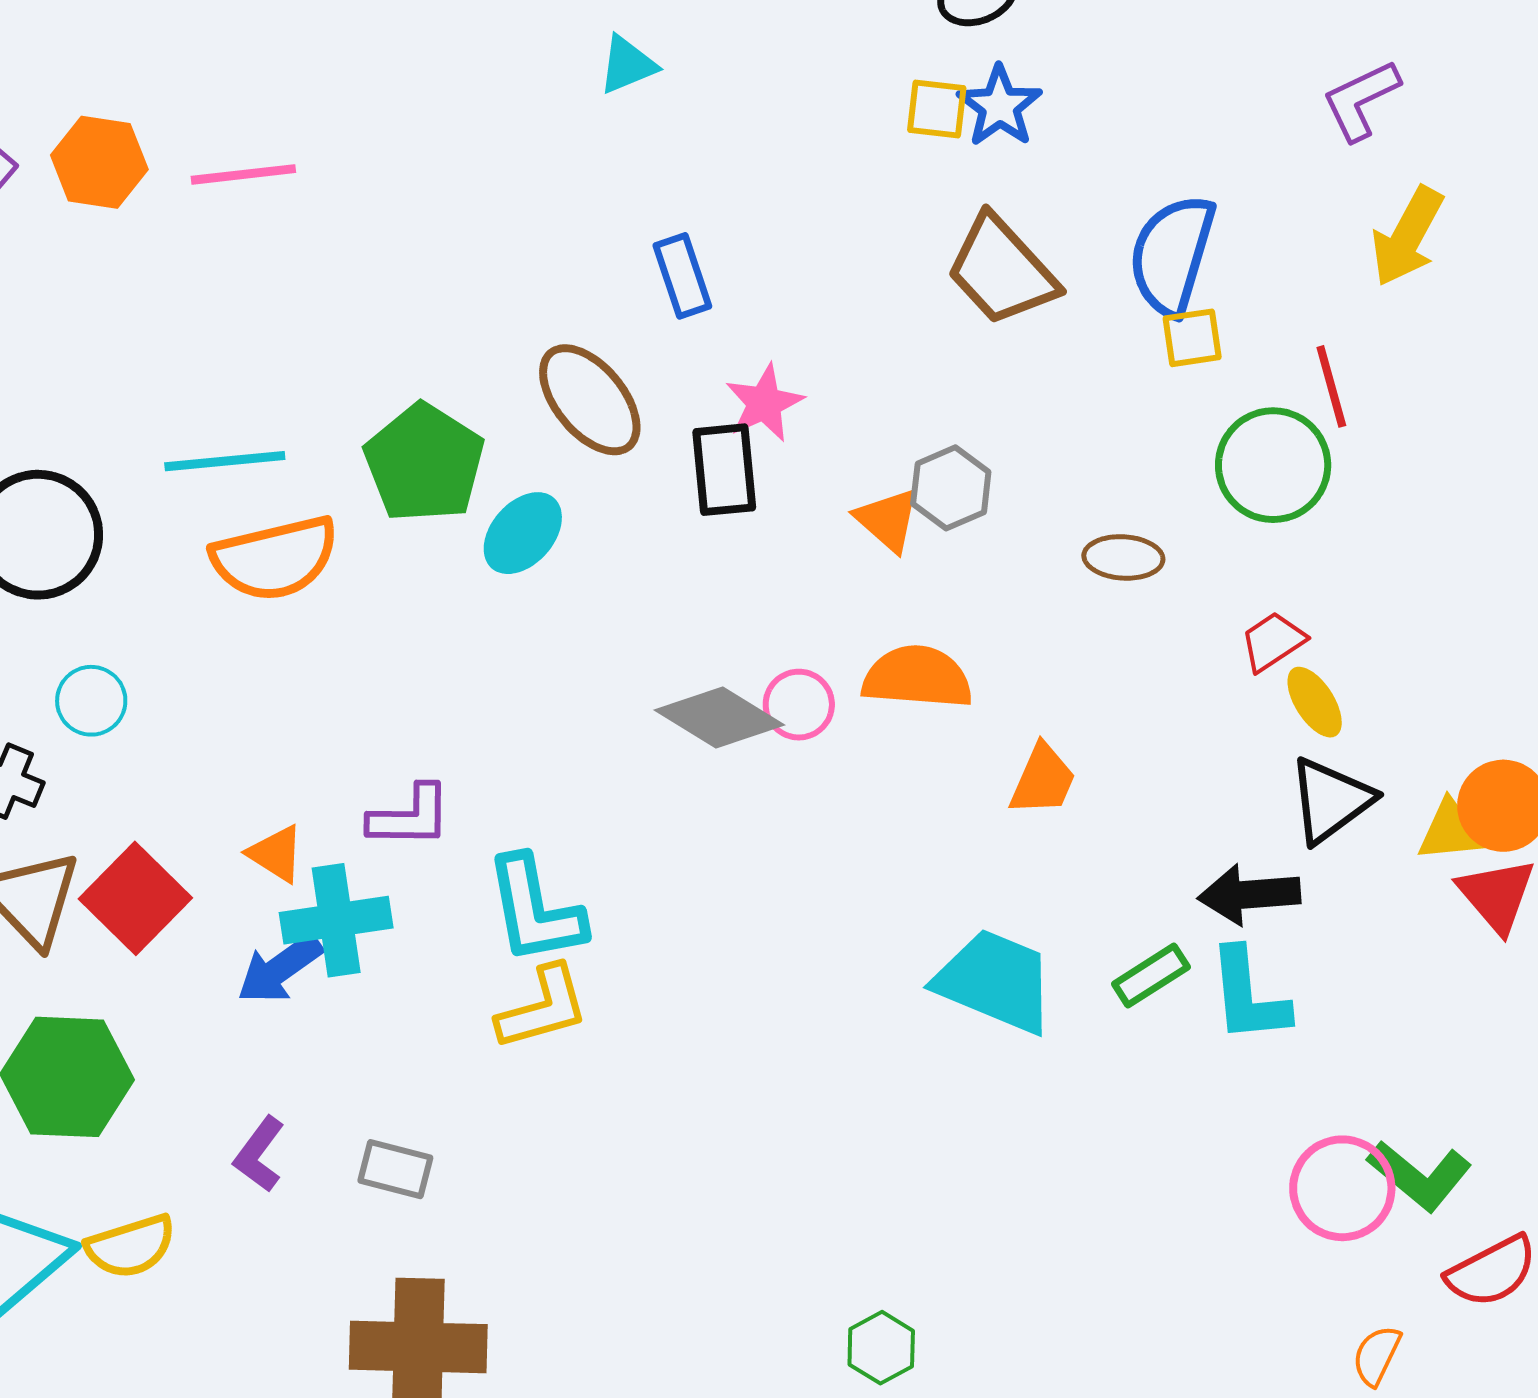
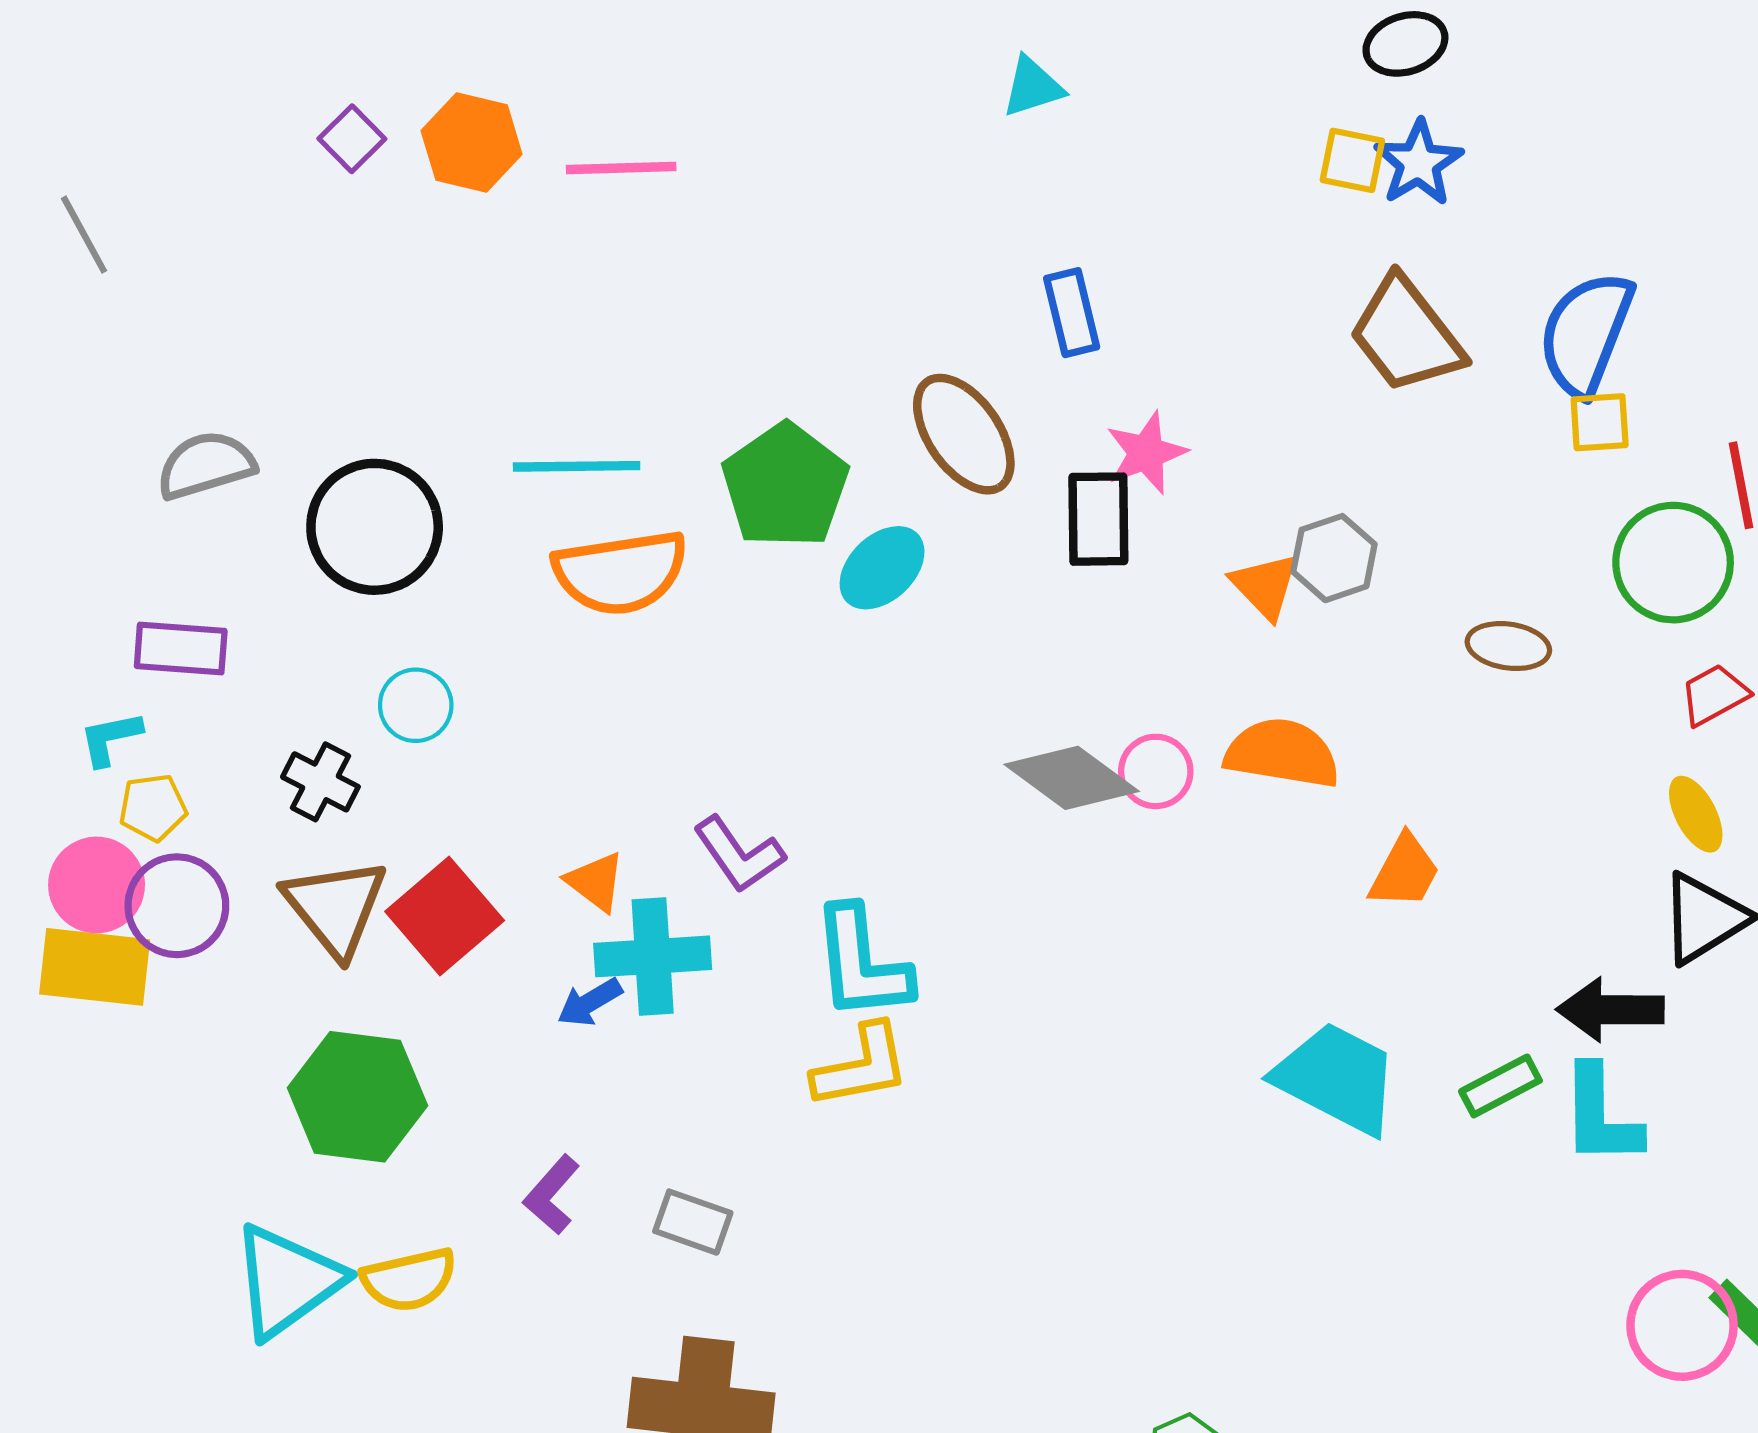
red trapezoid: (1273, 641) -> (1714, 695), moved
purple L-shape: (410, 817) -> (739, 854), turned 50
blue arrow: (280, 969) -> (590, 1002), size x0.7

